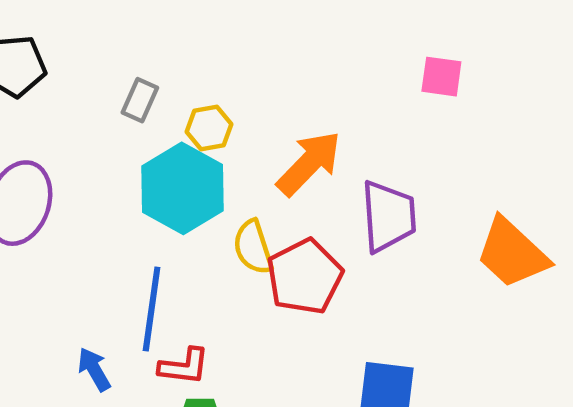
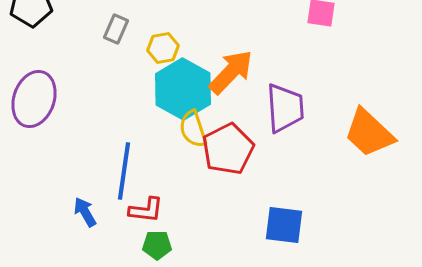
cyan hexagon: (182, 188) -> (183, 89), moved

